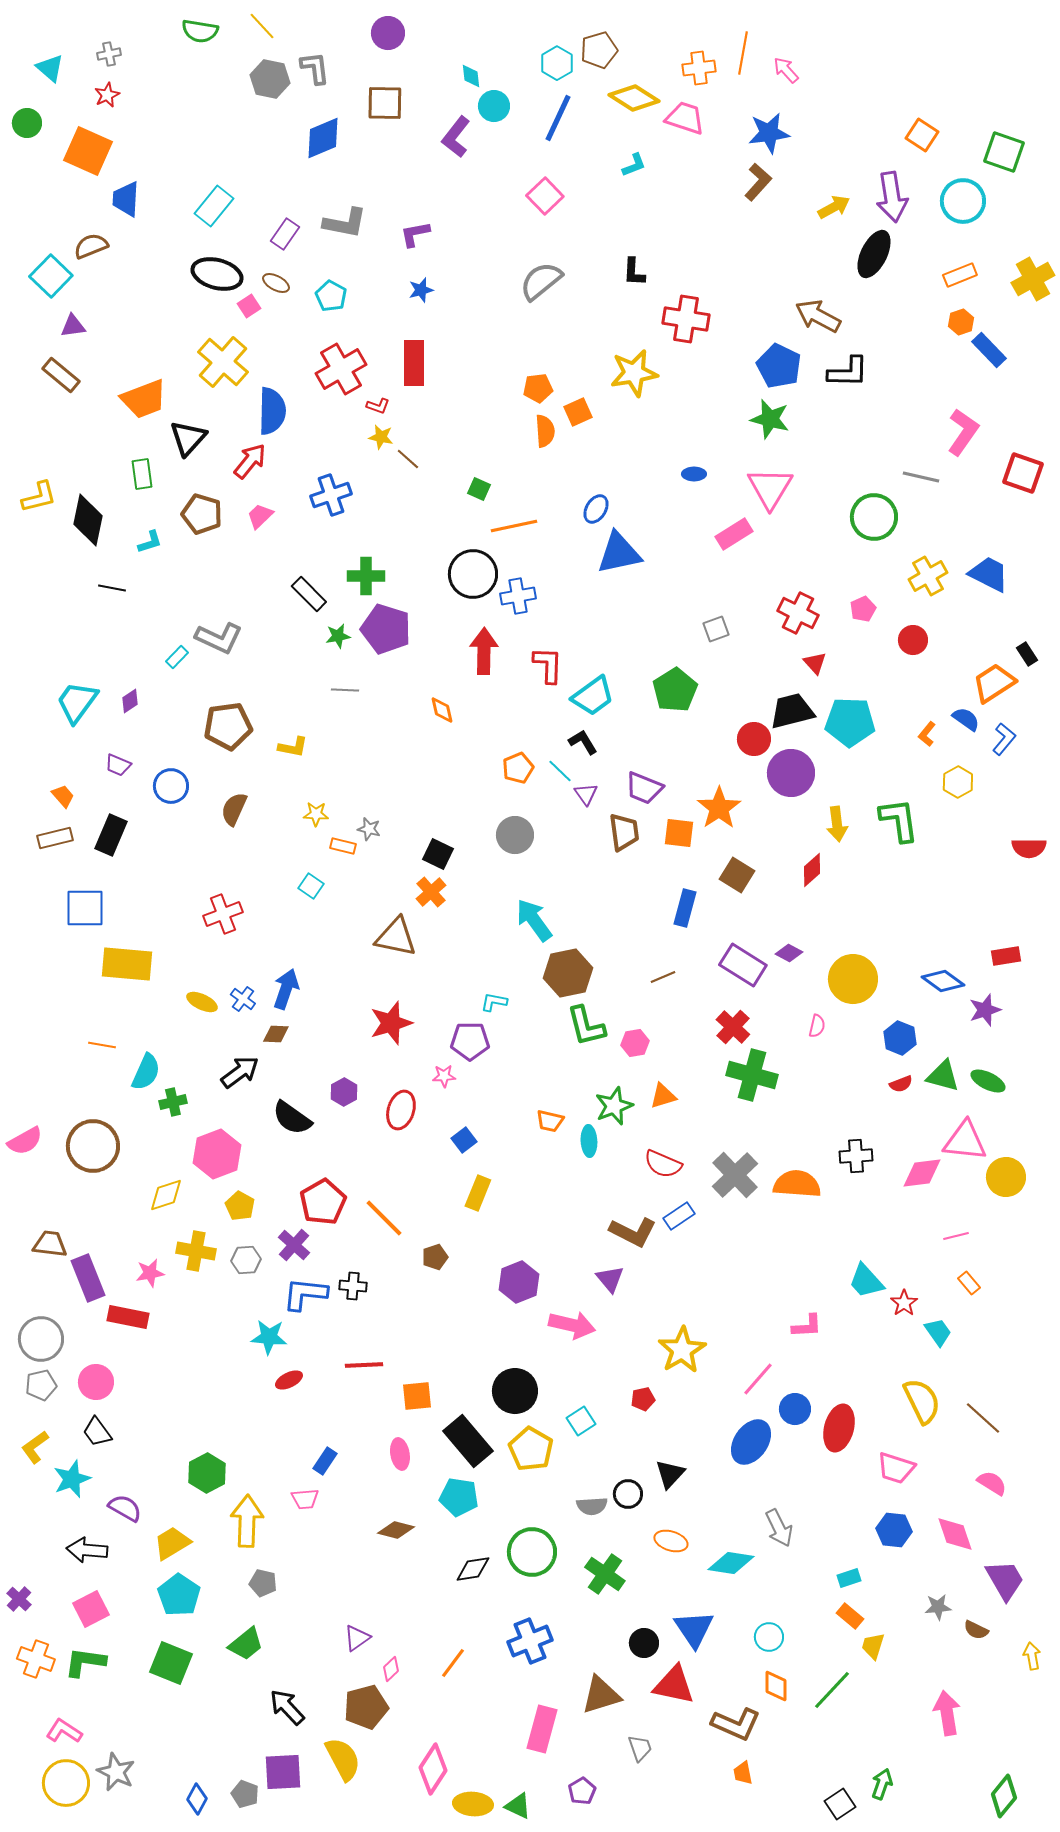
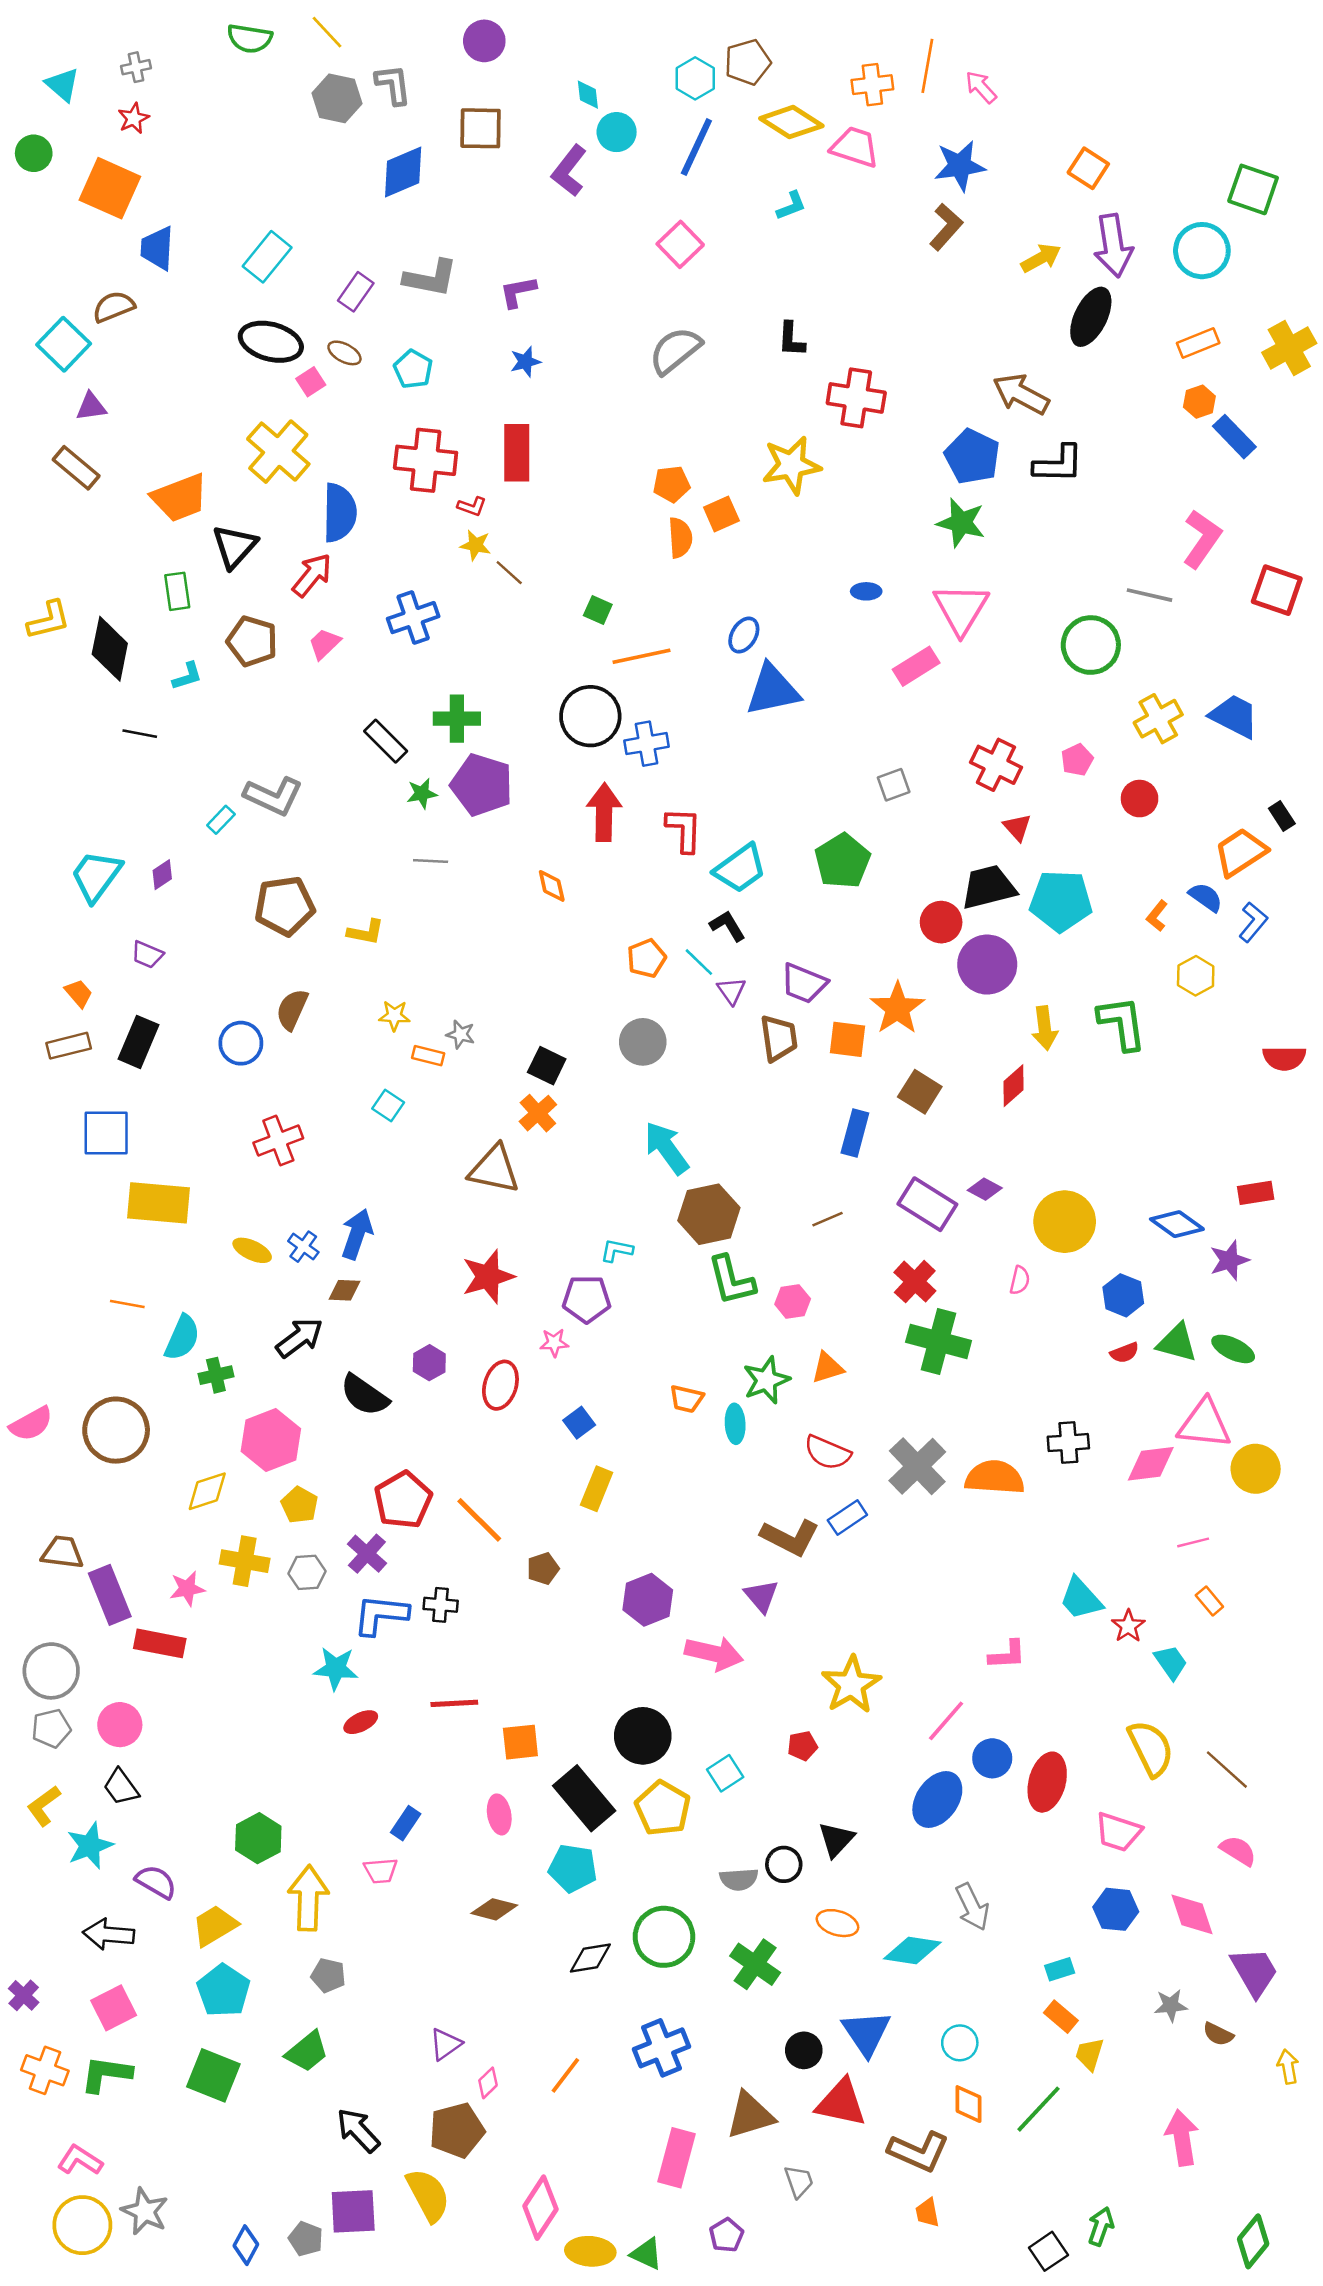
orange square: (922, 135) -> (1088, 168), moved
red cross: (341, 369) -> (426, 460), turned 36
blue circle: (171, 786) -> (241, 1043), moved

